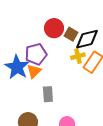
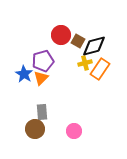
blue star: (17, 67) -> (24, 74), size x0.7
gray rectangle: (48, 94) -> (42, 112), moved

